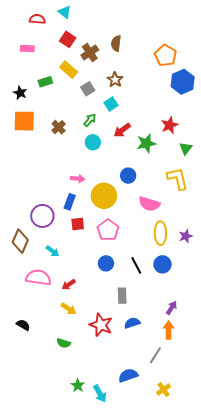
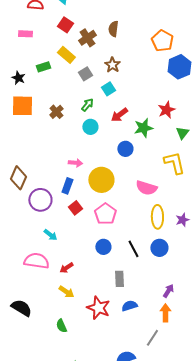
blue circle: (128, 176) -> (125, 149), moved
red square: (78, 224) -> (75, 208), turned -32
brown diamond: (20, 241) -> (18, 178), moved
black semicircle: (23, 325) -> (21, 308), size x1.5
green semicircle: (64, 343) -> (61, 326), turned 48

